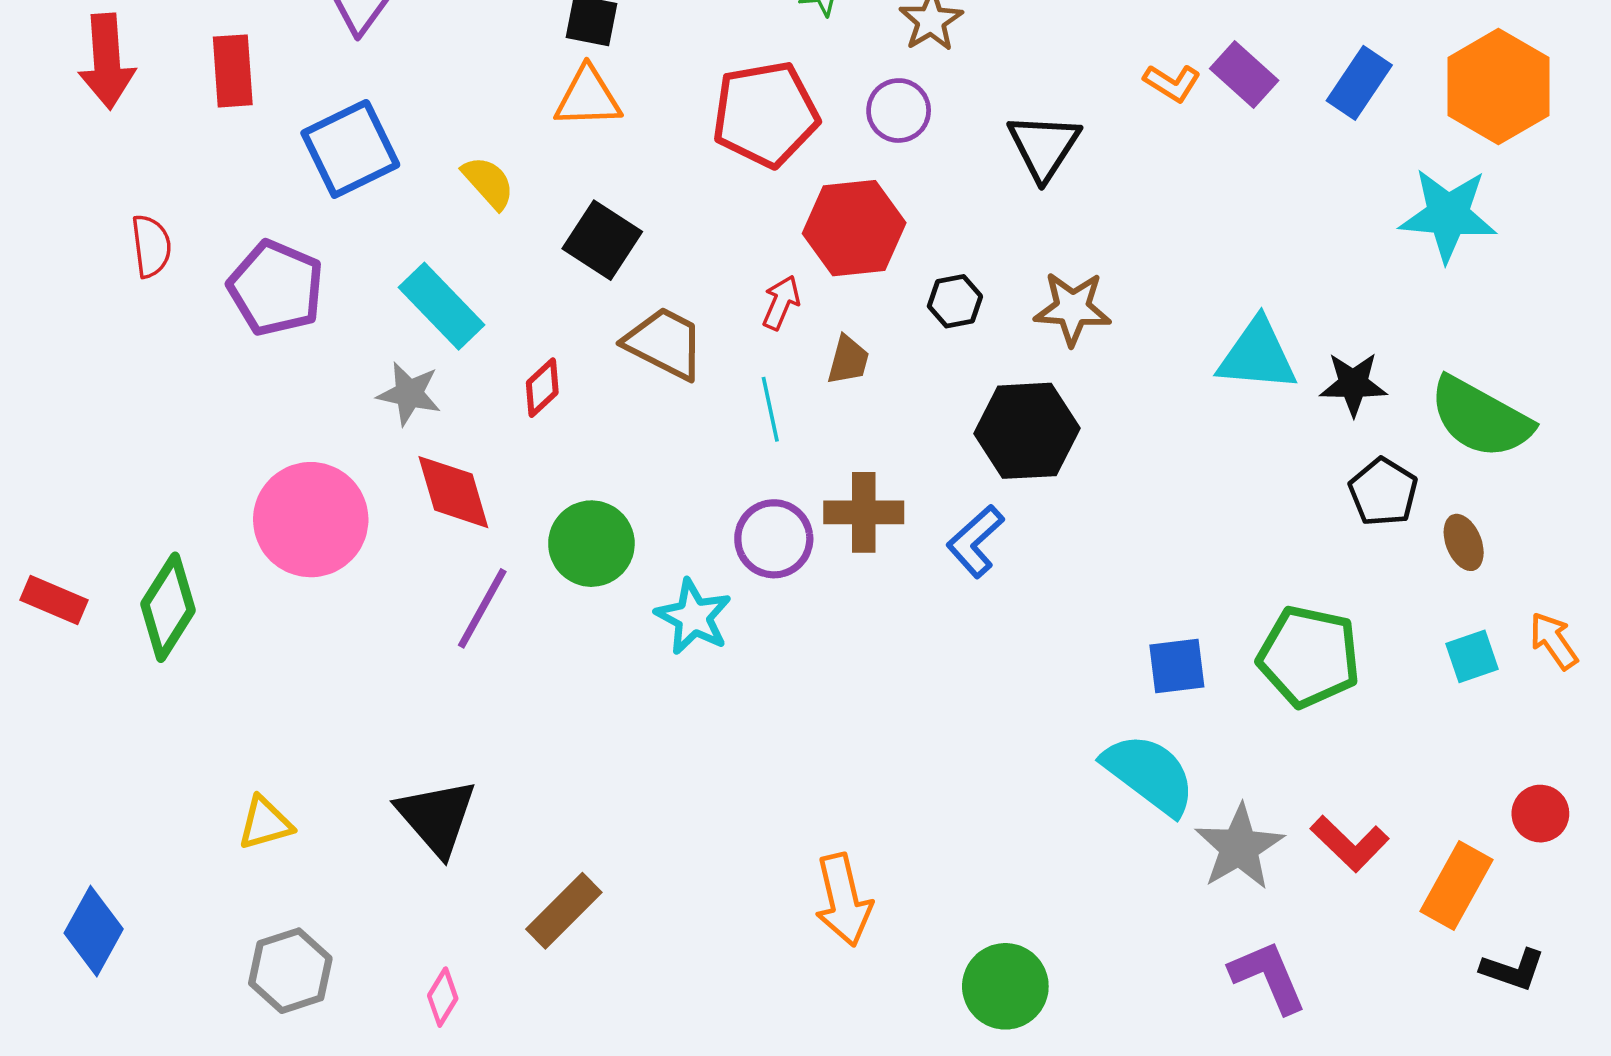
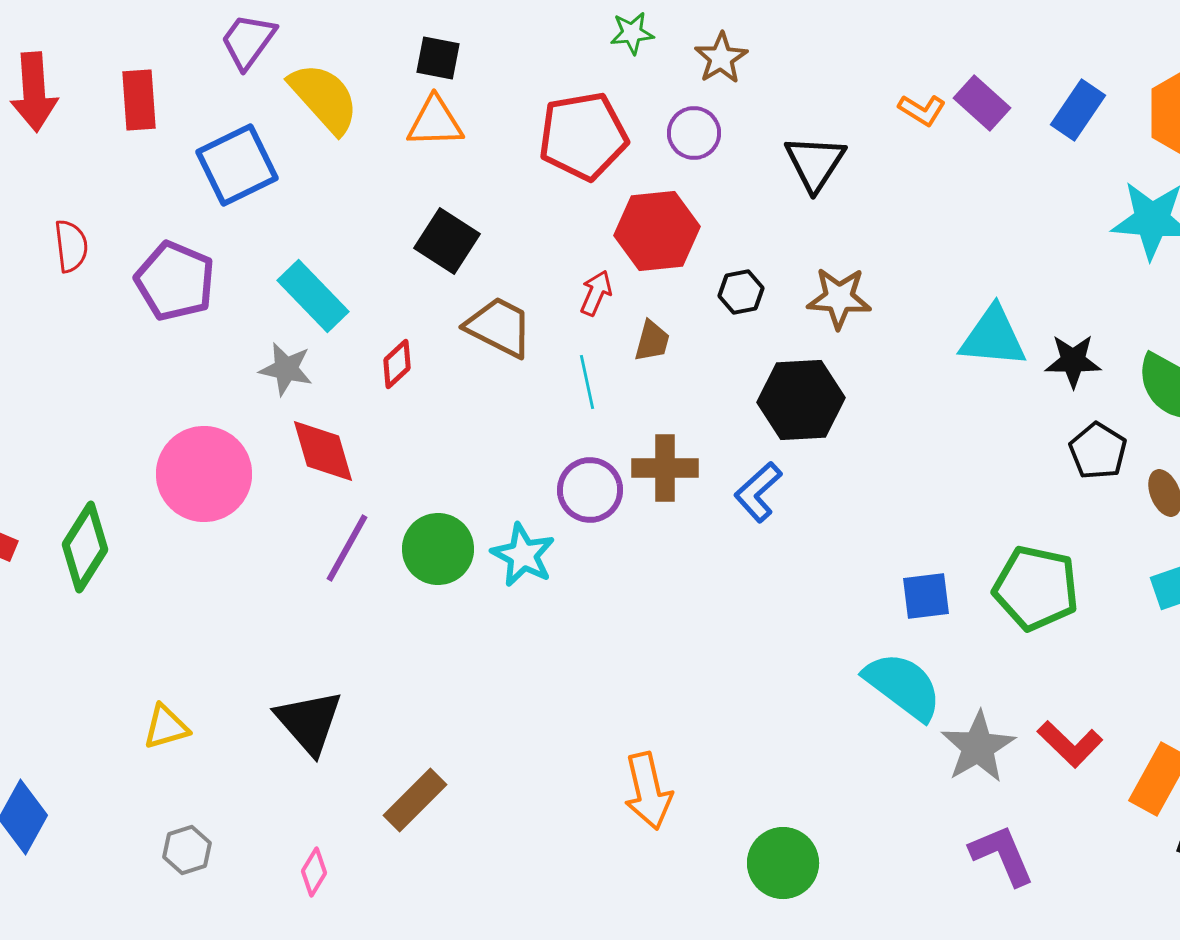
yellow semicircle: (488, 182) -> (324, 98), moved, size x1.6
green circle: (591, 544) -> (438, 549), moved
gray hexagon: (290, 971) -> (187, 850), size x0.7

